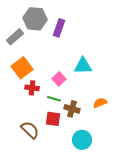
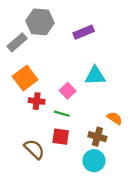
purple rectangle: (59, 28) -> (84, 32), moved, turned 48
orange semicircle: (100, 103) -> (115, 118), turned 56
brown cross: (72, 109) -> (97, 137), moved

